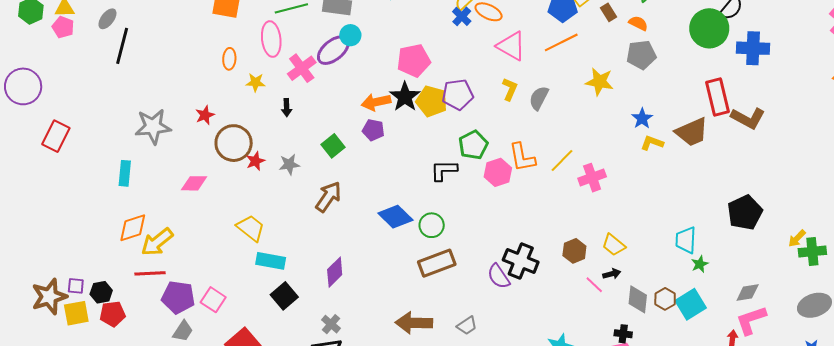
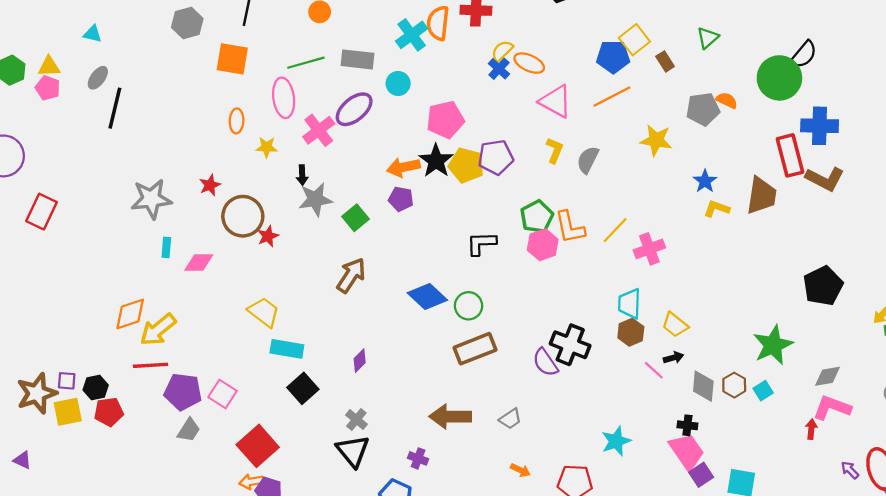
orange semicircle: (638, 23) -> (727, 100), moved
cyan circle: (350, 35) -> (398, 83), moved
blue cross: (753, 48) -> (820, 126), moved
brown trapezoid: (692, 132) -> (761, 196), turned -57
green pentagon: (473, 145) -> (537, 217), moved
gray star: (289, 164) -> (315, 199), moved, size x1.4
cyan rectangle: (125, 173) -> (166, 247), moved, size x0.7
cyan trapezoid: (686, 240) -> (629, 304), moved
green star: (700, 264) -> (773, 345), size x2.0
purple diamond: (335, 272) -> (360, 361), size x0.7
cyan square: (691, 304) -> (763, 391), size x0.6
pink L-shape: (751, 320) -> (832, 408), turned 40

